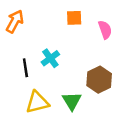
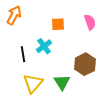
orange square: (74, 18) -> (58, 24), moved
yellow triangle: (37, 102) -> (33, 83), turned -35

